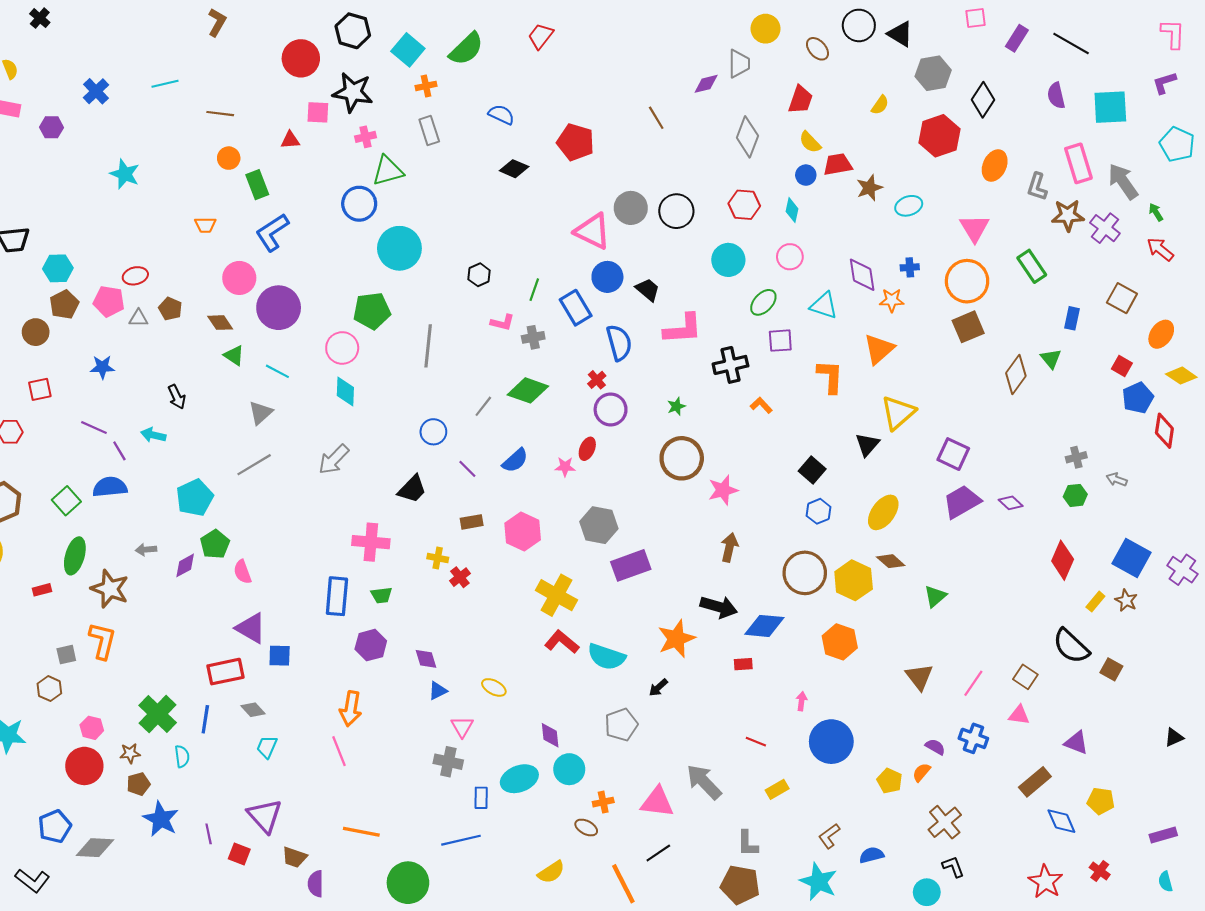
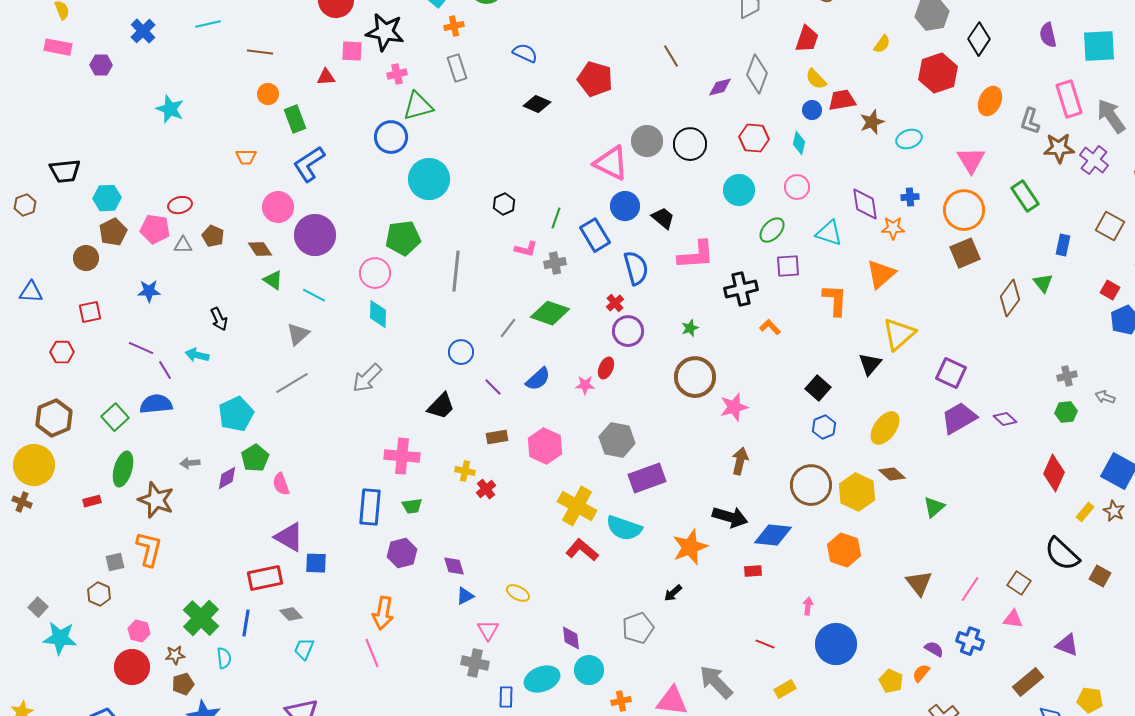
purple diamond: (706, 84) -> (720, 87), moved
cyan semicircle: (606, 657) -> (624, 528), moved

